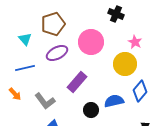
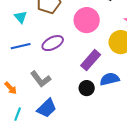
purple ellipse: (57, 53) -> (53, 43), moved
purple rectangle: (77, 82) -> (91, 60), moved
orange arrow: (15, 94) -> (11, 88), moved

